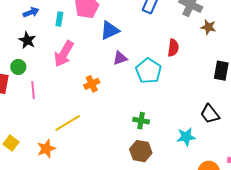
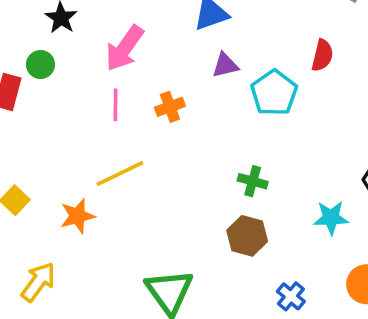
pink line: (33, 90) -> (116, 105), moved

